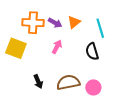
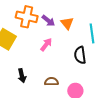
orange triangle: (74, 22) -> (67, 23), turned -40
brown semicircle: (68, 82) -> (51, 82), size x0.6

